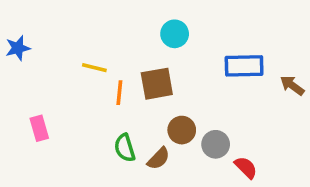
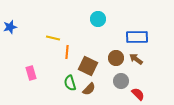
brown square: (157, 84) -> (88, 66), moved, turned 36
brown arrow: (292, 85) -> (136, 59), moved
pink rectangle: (39, 128) -> (31, 73), moved
brown circle: (182, 130) -> (116, 58), moved

